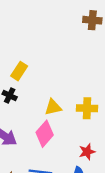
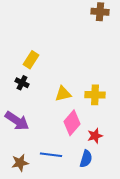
pink diamond: (45, 134) -> (72, 123), moved

